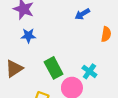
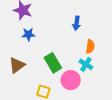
blue arrow: (82, 14) -> (77, 23), moved, turned -48
orange semicircle: (106, 34) -> (90, 46), moved

